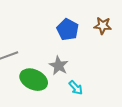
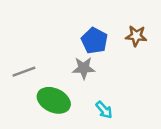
gray star: (59, 66) -> (84, 68), moved, turned -30

